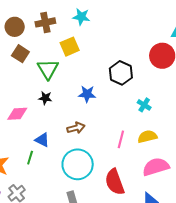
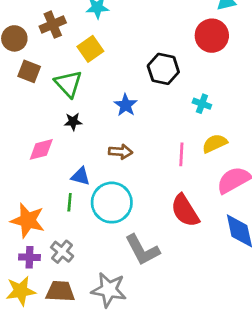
blue star: (87, 94) -> (126, 105), turned -30
brown arrow: (76, 128) -> (120, 152), turned 30
cyan circle: (78, 164) -> (112, 203), moved

